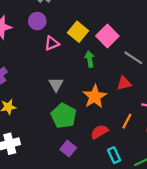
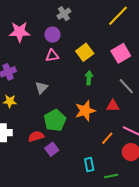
pink square: (107, 36) -> (121, 53), moved
pink triangle: (52, 43) -> (52, 56), moved
gray triangle: (56, 84) -> (41, 88), moved
red semicircle: (99, 132) -> (36, 136), moved

